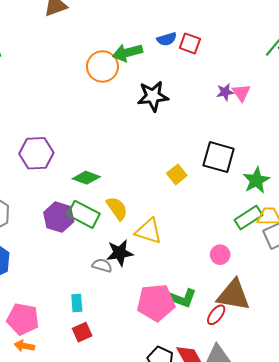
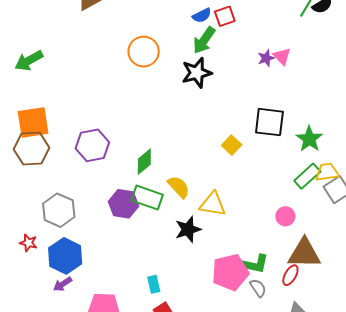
red square: (190, 43) -> (225, 16), turned -30
green arrow: (127, 53) -> (204, 40), moved, turned -32
green diamond: (86, 178) -> (144, 162), turned -52
gray semicircle: (102, 265) -> (258, 288), moved, turned 48

